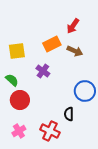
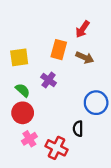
orange rectangle: (52, 44) -> (59, 50), turned -48
green semicircle: (12, 80) -> (23, 90), moved
pink cross: (19, 131) -> (29, 139), moved

